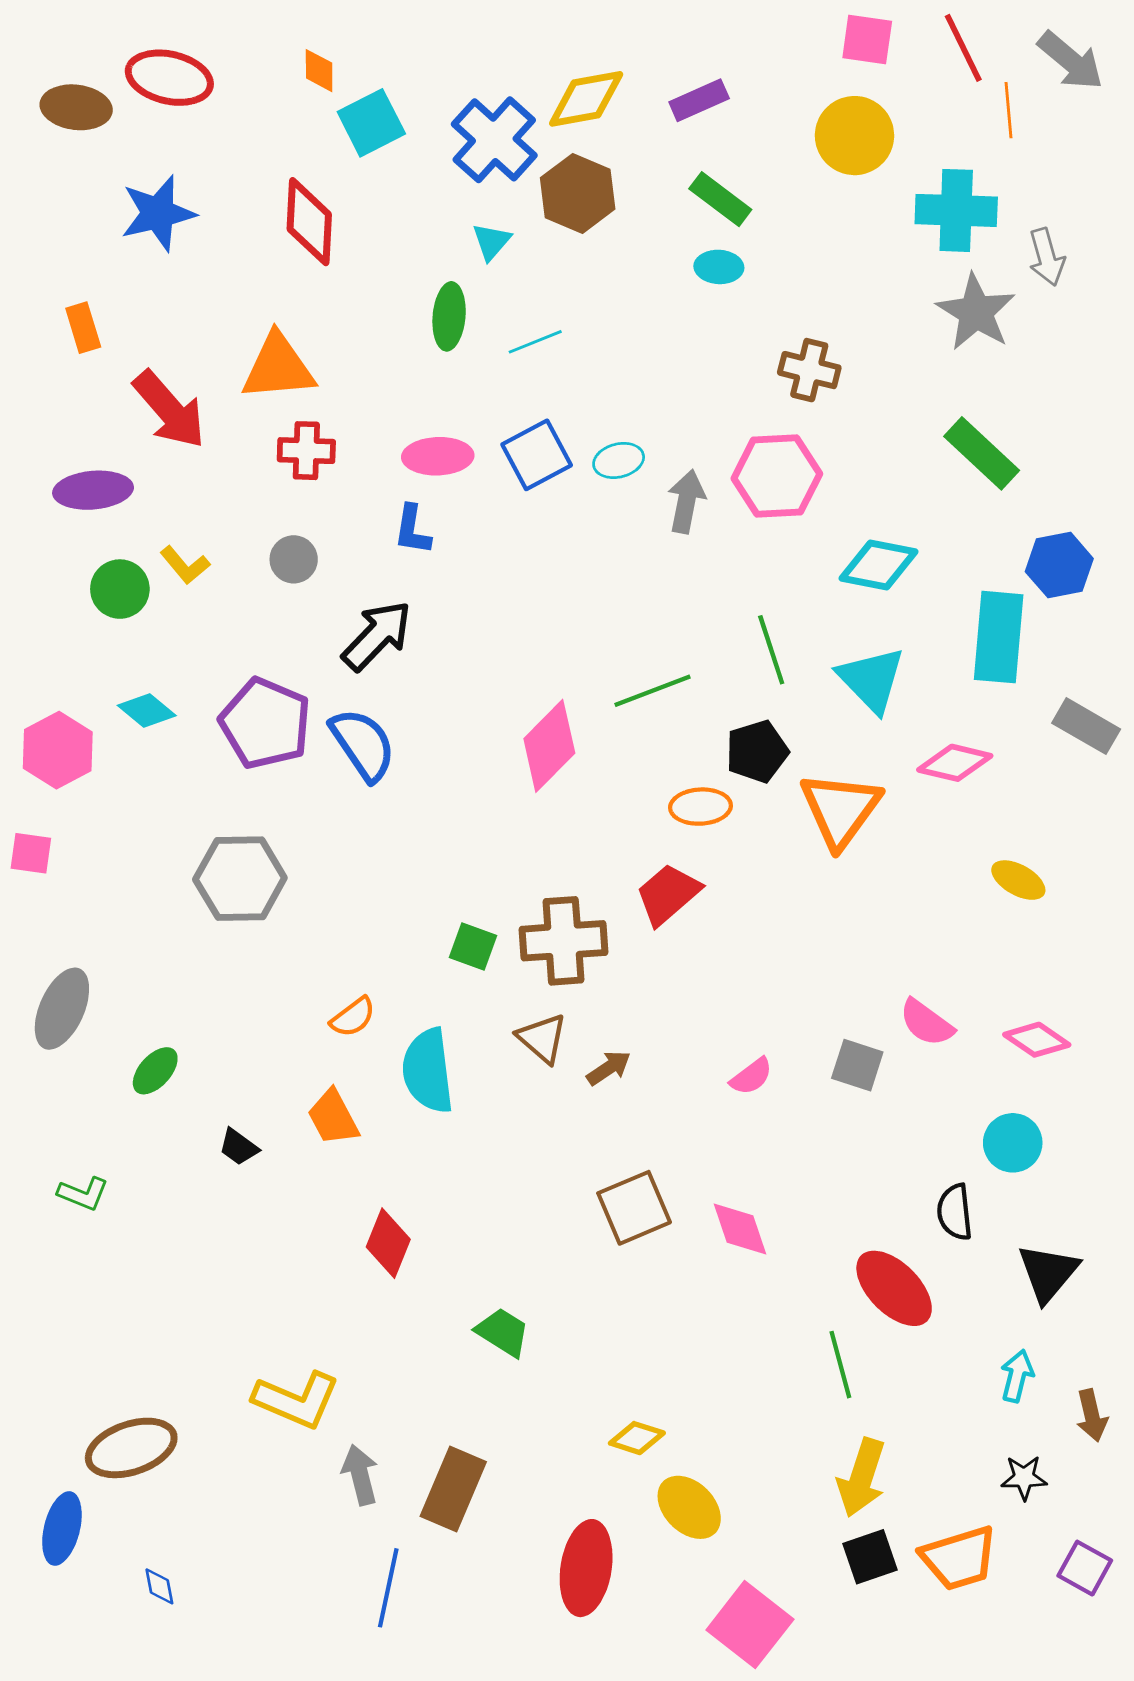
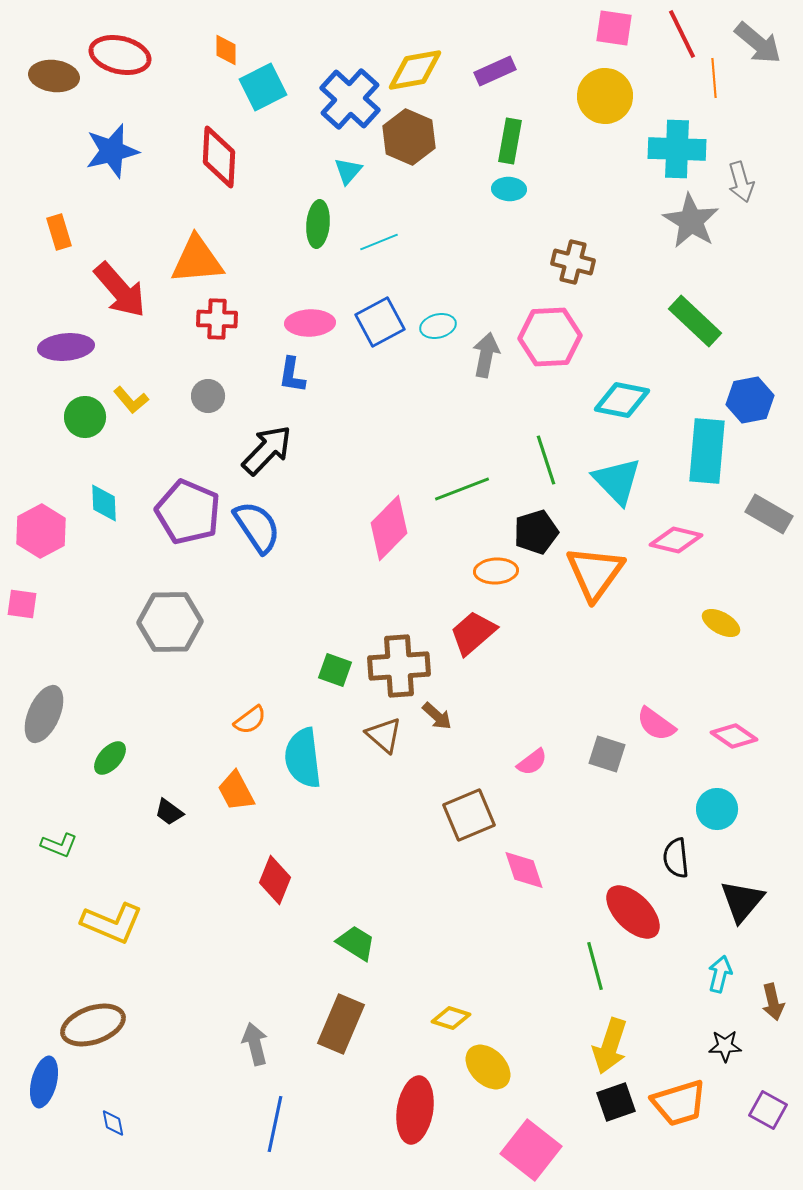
green rectangle: (720, 199) -> (510, 141), turned 63
cyan diamond: (147, 711) -> (104, 503), turned 48
brown arrow: (609, 1068) -> (437, 716), moved, turned 76
brown square: (634, 1208) -> (469, 815), moved
yellow L-shape: (296, 1400) -> (112, 923), moved
brown rectangle: (453, 1489) -> (341, 1024), moved

